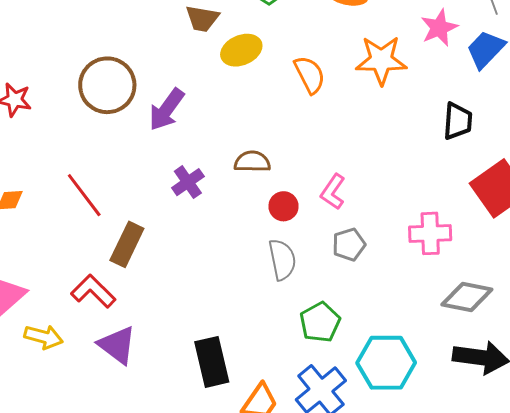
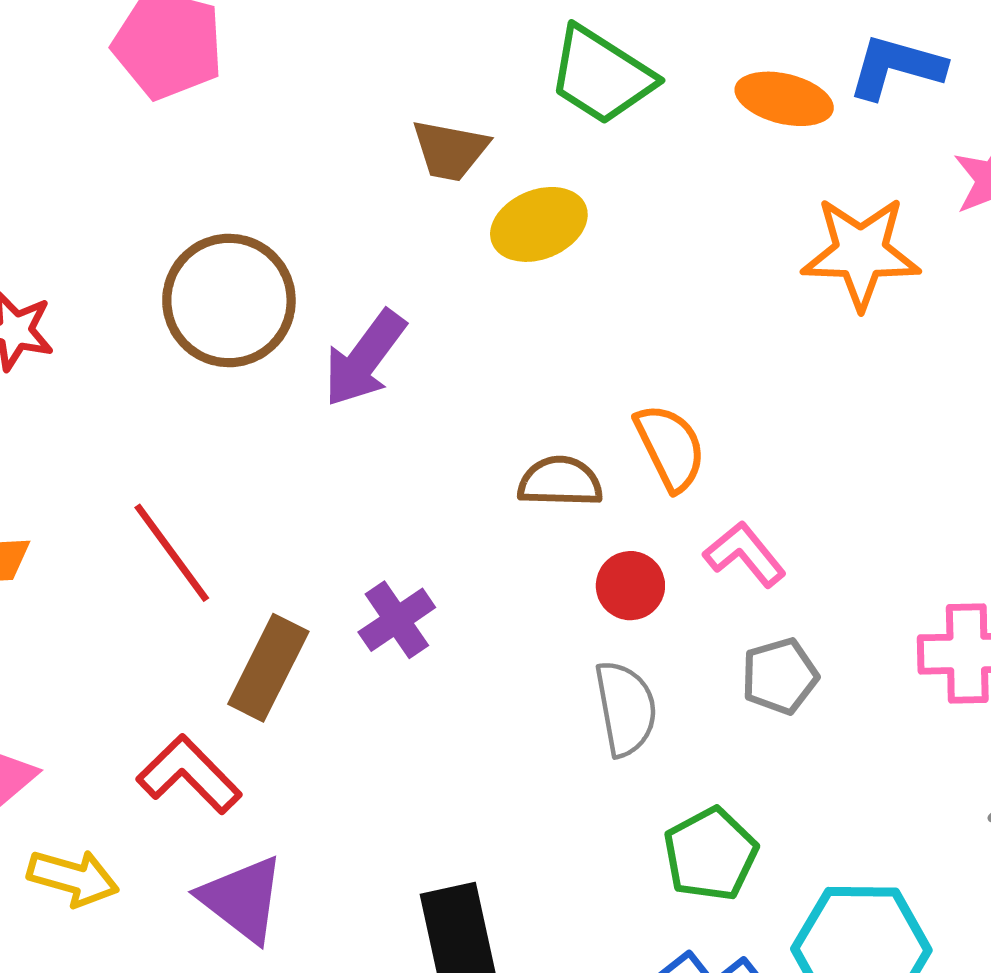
orange semicircle: (310, 75) -> (670, 447), moved
purple cross: (188, 182) -> (397, 620), moved
pink L-shape: (333, 192) -> (745, 554), turned 105

